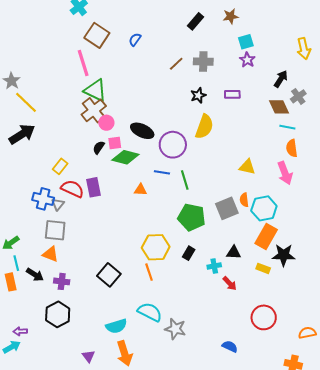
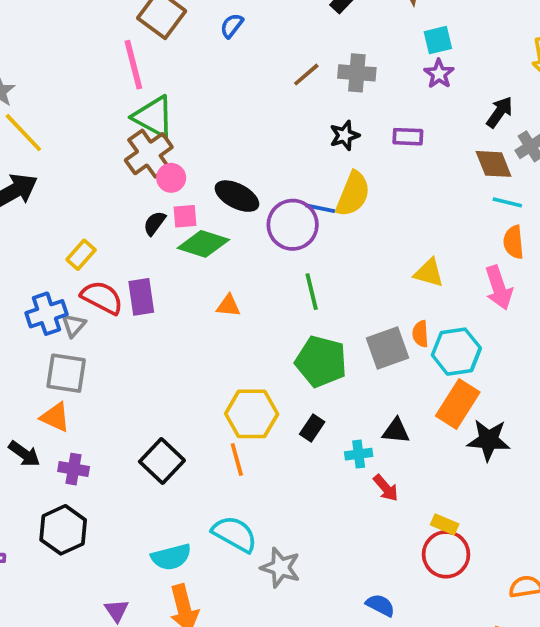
blue line: (162, 172) -> (320, 208), moved
blue cross: (43, 199) -> (47, 314), turned -35
yellow rectangle: (263, 268) -> (445, 524), moved

